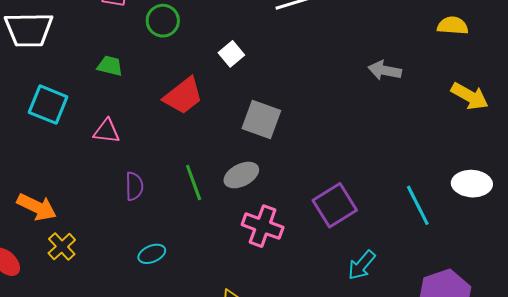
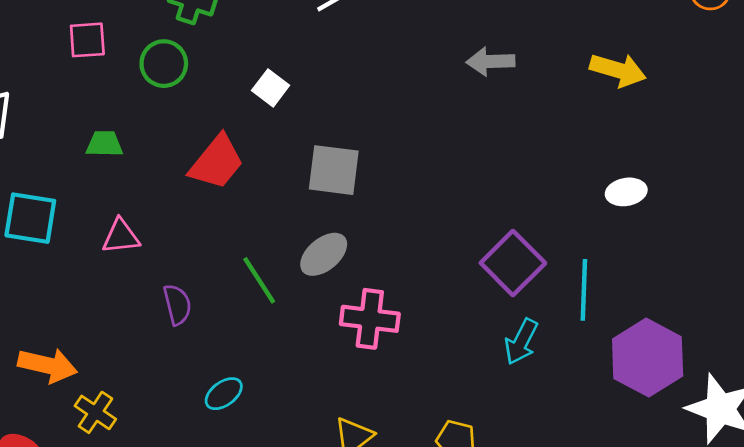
white ellipse: (472, 184) -> (626, 192), moved, size x0.7
purple square: (335, 205) -> (513, 263), moved
cyan line: (418, 205) -> (584, 290), moved, turned 42

